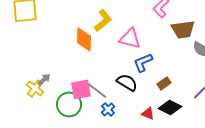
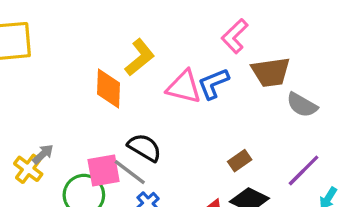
blue L-shape: (143, 62) -> (213, 84), moved
black semicircle: (127, 82) -> (145, 148), moved

